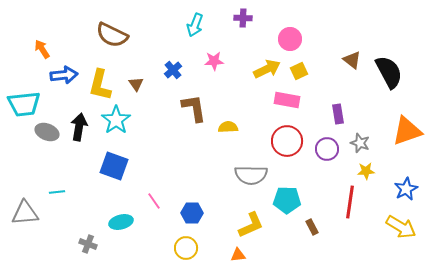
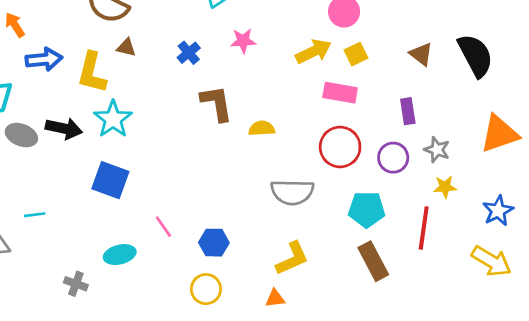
brown triangle: (352, 60) -> (421, 54), moved
brown triangle: (136, 84) -> (126, 47), moved, turned -42
black arrow: (79, 127) -> (64, 128), turned 92
cyan pentagon: (287, 200) -> (367, 209), moved
brown rectangle: (312, 227) -> (373, 261), size x1.8

